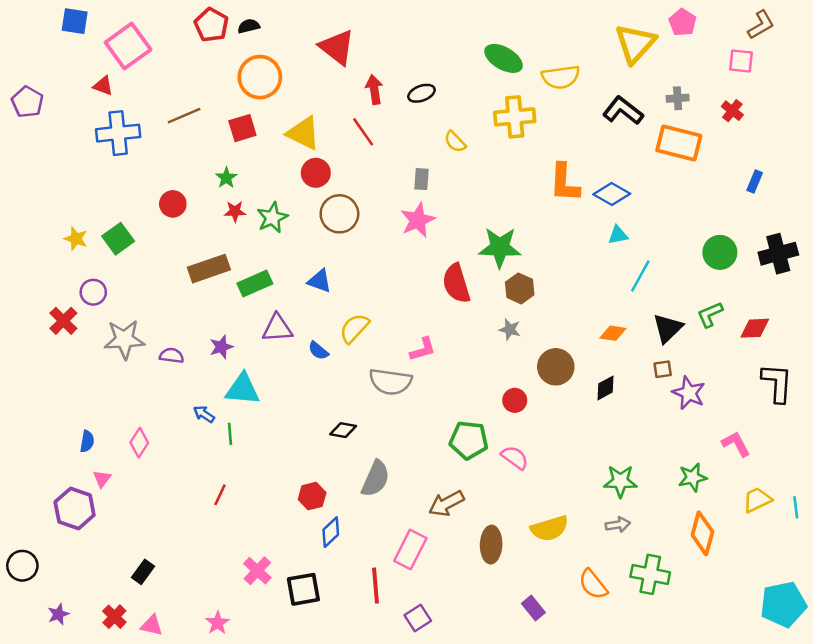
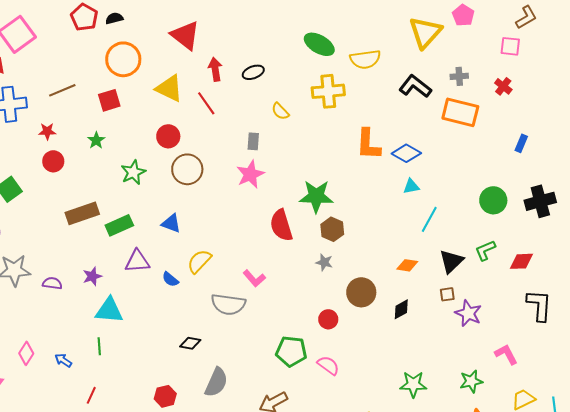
yellow triangle: (303, 133) -> (169, 88), moved
red star: (235, 211) -> (47, 131), moved
pink L-shape: (423, 349) -> (254, 278), turned 65
blue arrow: (204, 414) -> (63, 360), moved

